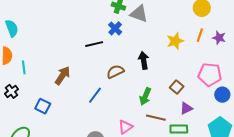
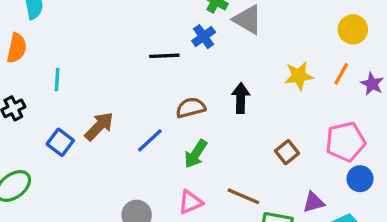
cyan line: (24, 67) -> (57, 79), moved
pink pentagon: (210, 74) -> (346, 142), turned -30
brown arrow: (62, 76) -> (99, 126), moved
green arrow: (145, 96) -> (196, 154), moved
purple triangle: (186, 108) -> (314, 202), moved

